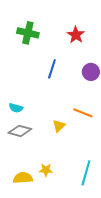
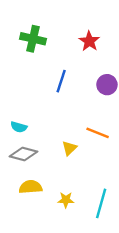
yellow star: (46, 170) -> (66, 200), moved
yellow semicircle: (23, 178) -> (31, 187), moved

